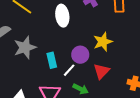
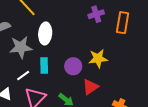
white ellipse: (62, 16) -> (45, 33), moved
white line: (69, 70) -> (23, 76), moved

